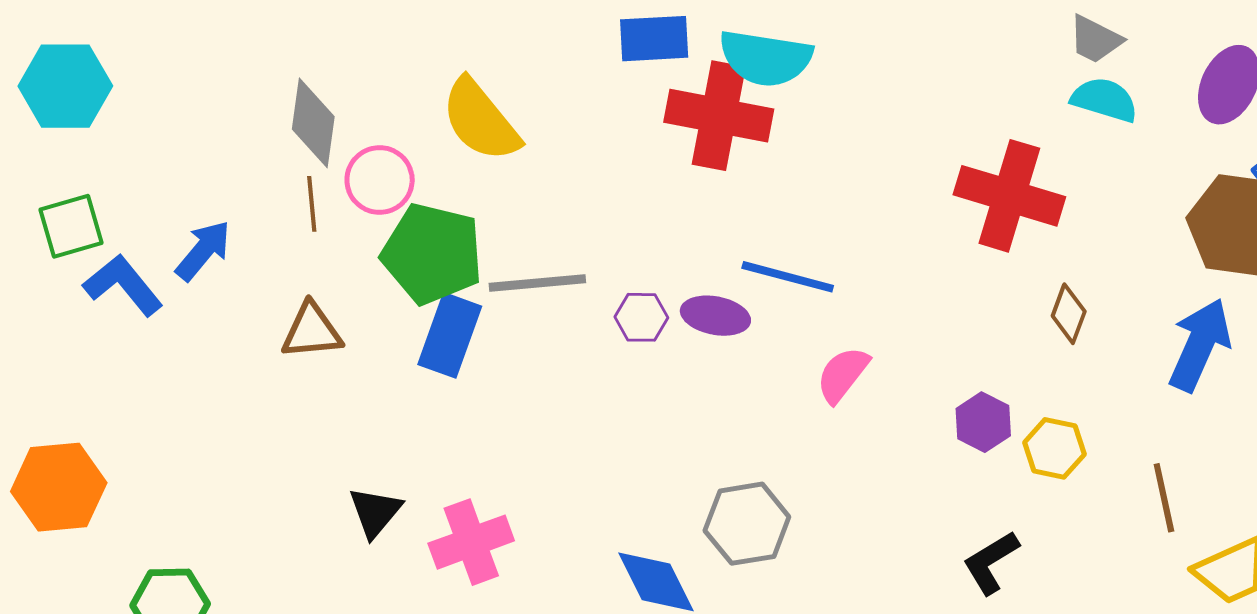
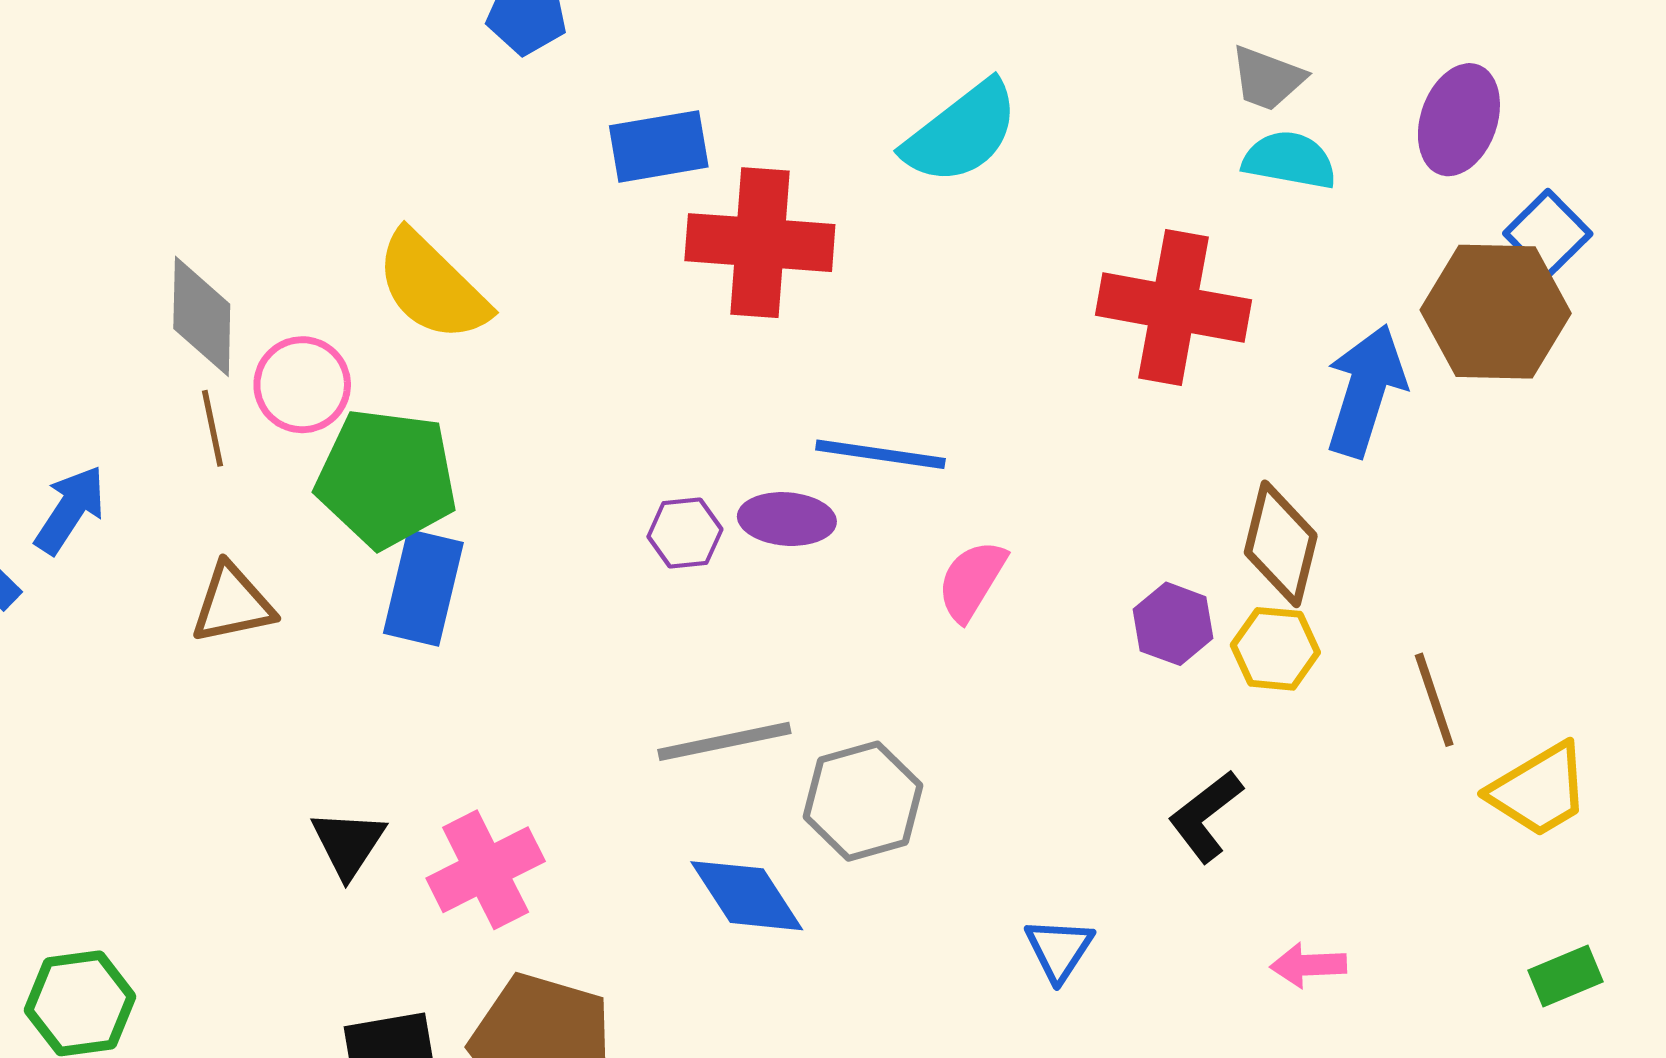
cyan semicircle: (766, 58) -> (961, 133), moved, turned -40
gray line: (537, 283) -> (724, 741), moved
brown diamond: (1069, 314) -> (1281, 544), moved, size x1.5
blue arrow: (1200, 345) -> (1366, 391), moved

